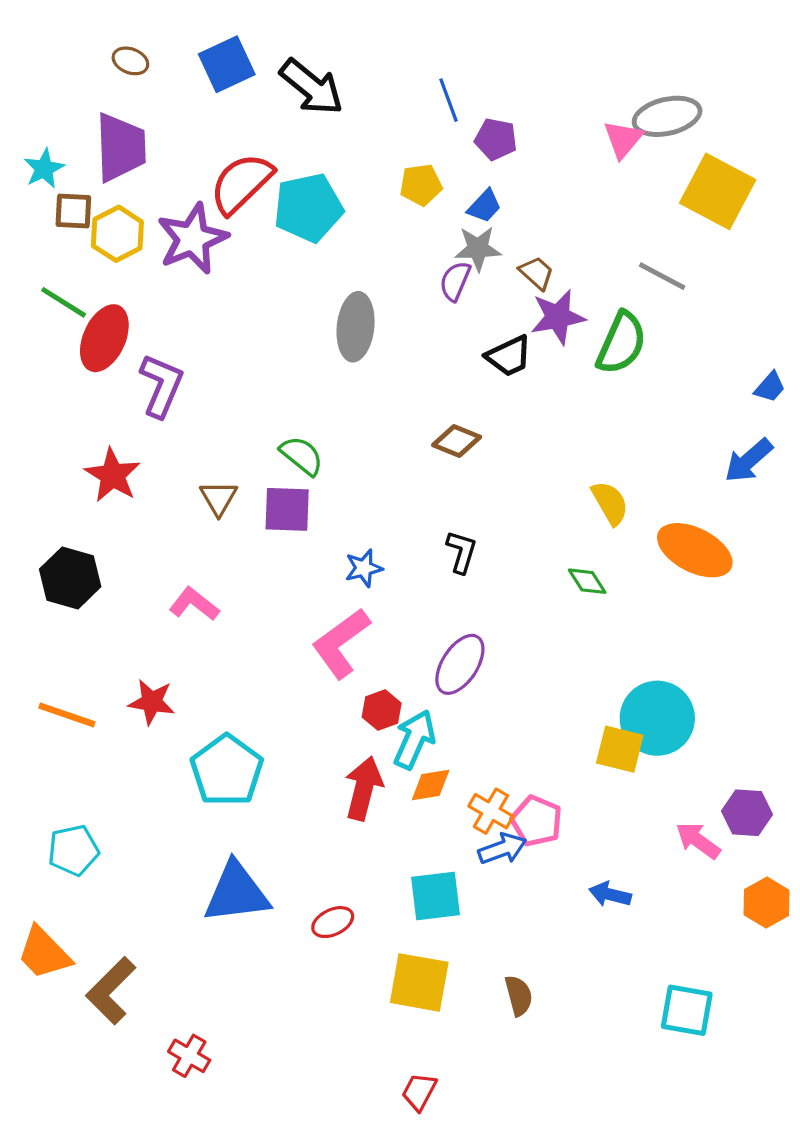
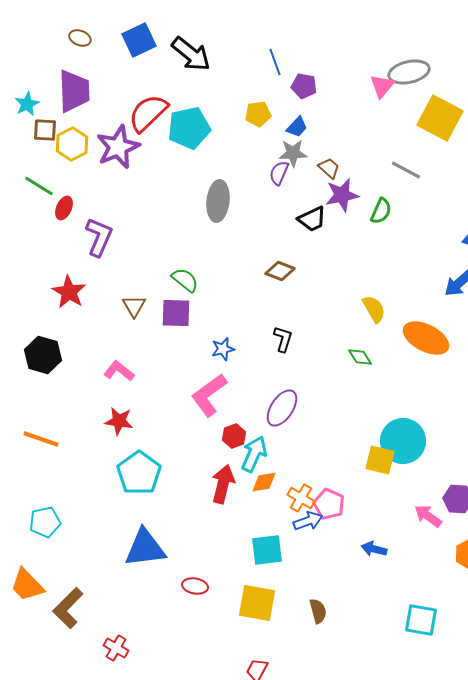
red ellipse: (104, 338) -> (64, 208), size x0.6
green semicircle: (621, 343) -> (381, 211), size x0.7
red star: (152, 702) -> (119, 421), moved
red ellipse: (333, 922) -> (195, 586), moved, turned 35

